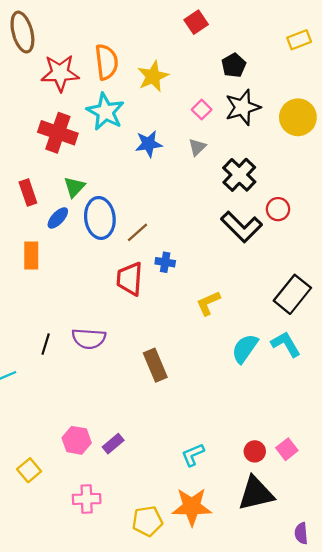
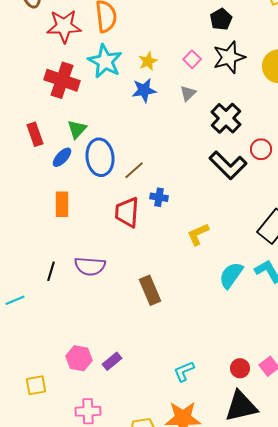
yellow star: (153, 76) -> (148, 61), moved, size x0.7
orange rectangle: (31, 256) -> (62, 204), moved
yellow square: (29, 470) -> (36, 385), turned 30

